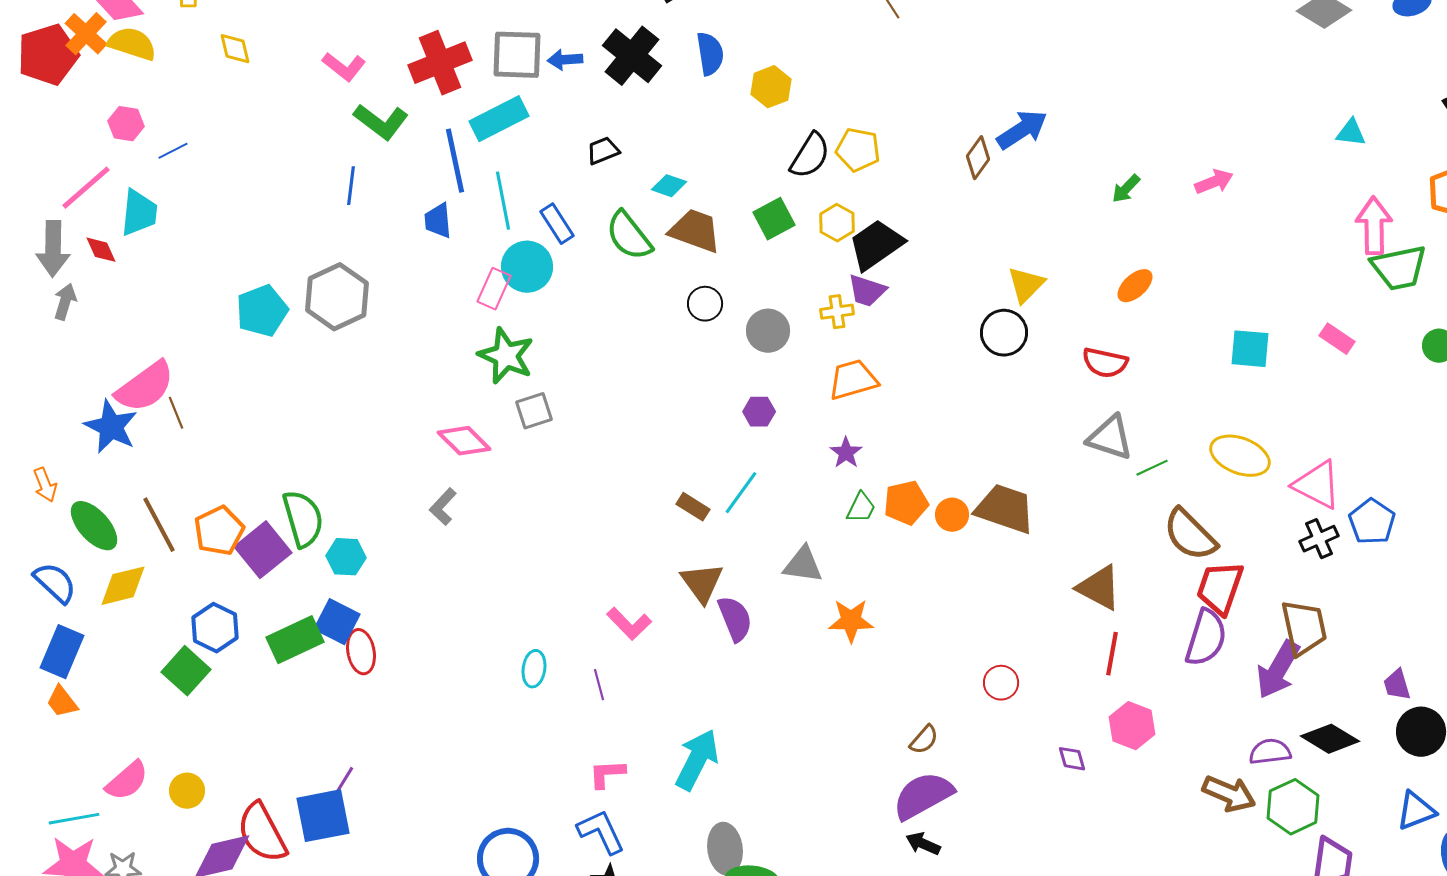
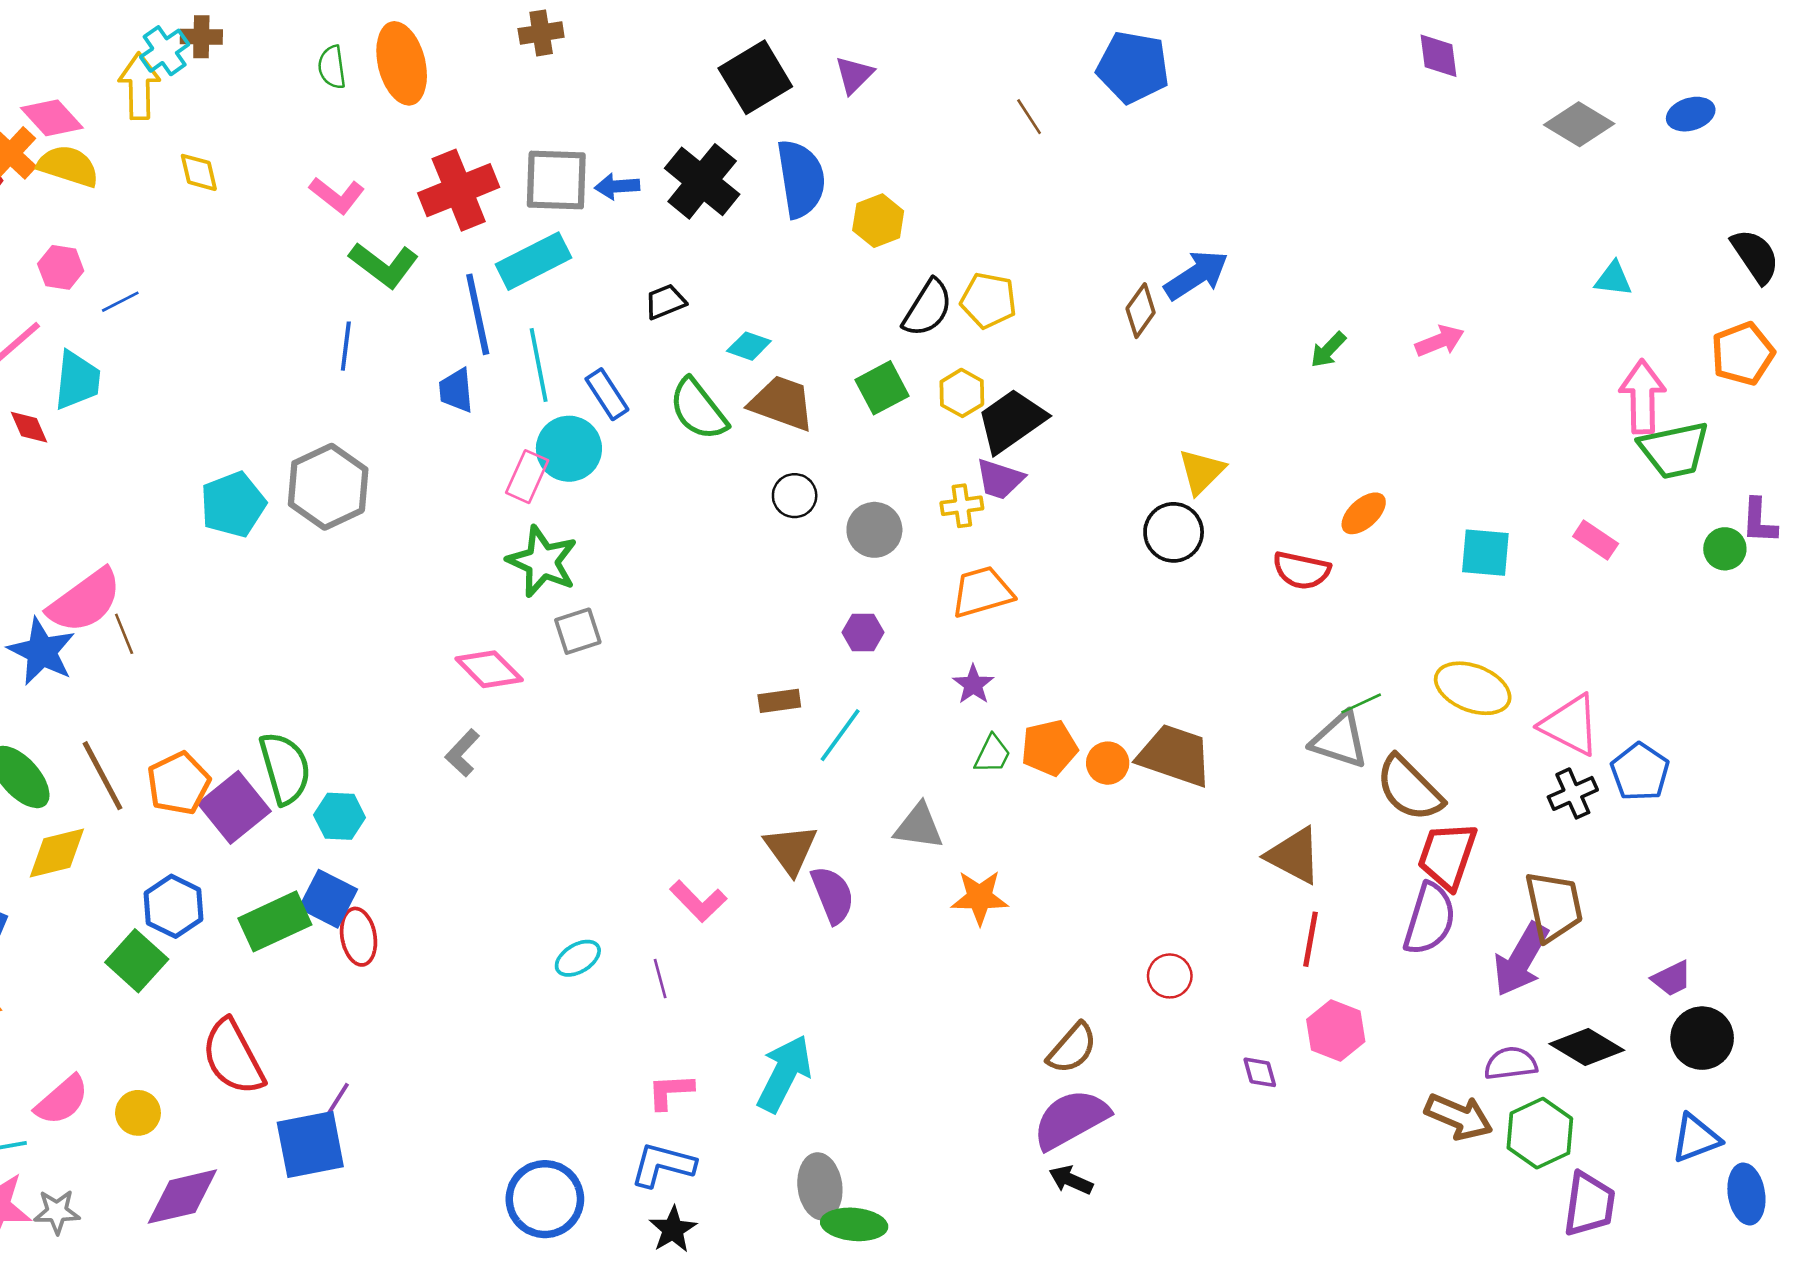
blue semicircle: (710, 54) -> (801, 179), size x1.4
orange ellipse: (1135, 286) -> (1364, 513), moved
gray triangle: (1110, 438) -> (1340, 740), moved
brown rectangle: (693, 507) -> (779, 701), moved, turned -40
cyan ellipse: (534, 669) -> (578, 958), turned 51
purple trapezoid: (1397, 685) -> (1672, 979), turned -100
brown semicircle: (924, 740) -> (1072, 1048), size x1.4
blue L-shape: (601, 832) -> (663, 1165), turned -50
red semicircle: (262, 833) -> (233, 1057), moved

